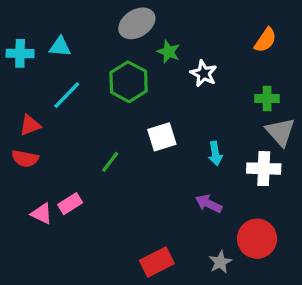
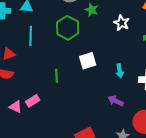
white star: (204, 73) -> (122, 23), moved
cyan line: (67, 95) -> (31, 36), turned -42
green line: (110, 162) -> (57, 76), turned -40

